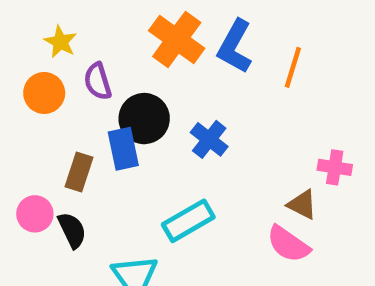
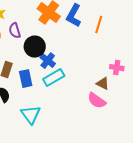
blue cross: (209, 139) -> (48, 61), moved
blue rectangle: (123, 149) -> (26, 79), moved
cyan rectangle: (188, 221) -> (54, 78), moved

